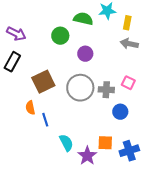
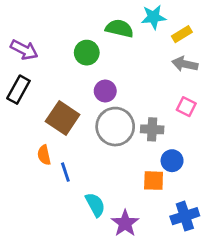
yellow rectangle: (127, 23) -> (182, 34), turned 48
purple circle: (85, 54) -> (105, 91), moved
brown square: (43, 82) -> (63, 118), turned -30
pink square: (128, 83) -> (186, 107), moved
orange square: (105, 143) -> (154, 181), moved

